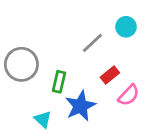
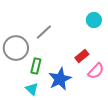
gray line: (92, 43) -> (44, 32), moved
green rectangle: (59, 82) -> (36, 66), moved

